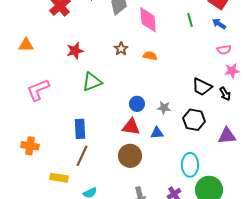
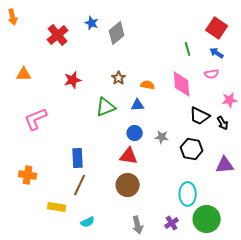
pink diamond: (148, 20) -> (182, 84), moved
pink semicircle: (224, 50) -> (212, 74), moved
green triangle: (92, 82) -> (106, 107), moved
blue triangle: (157, 133) -> (138, 105), moved

